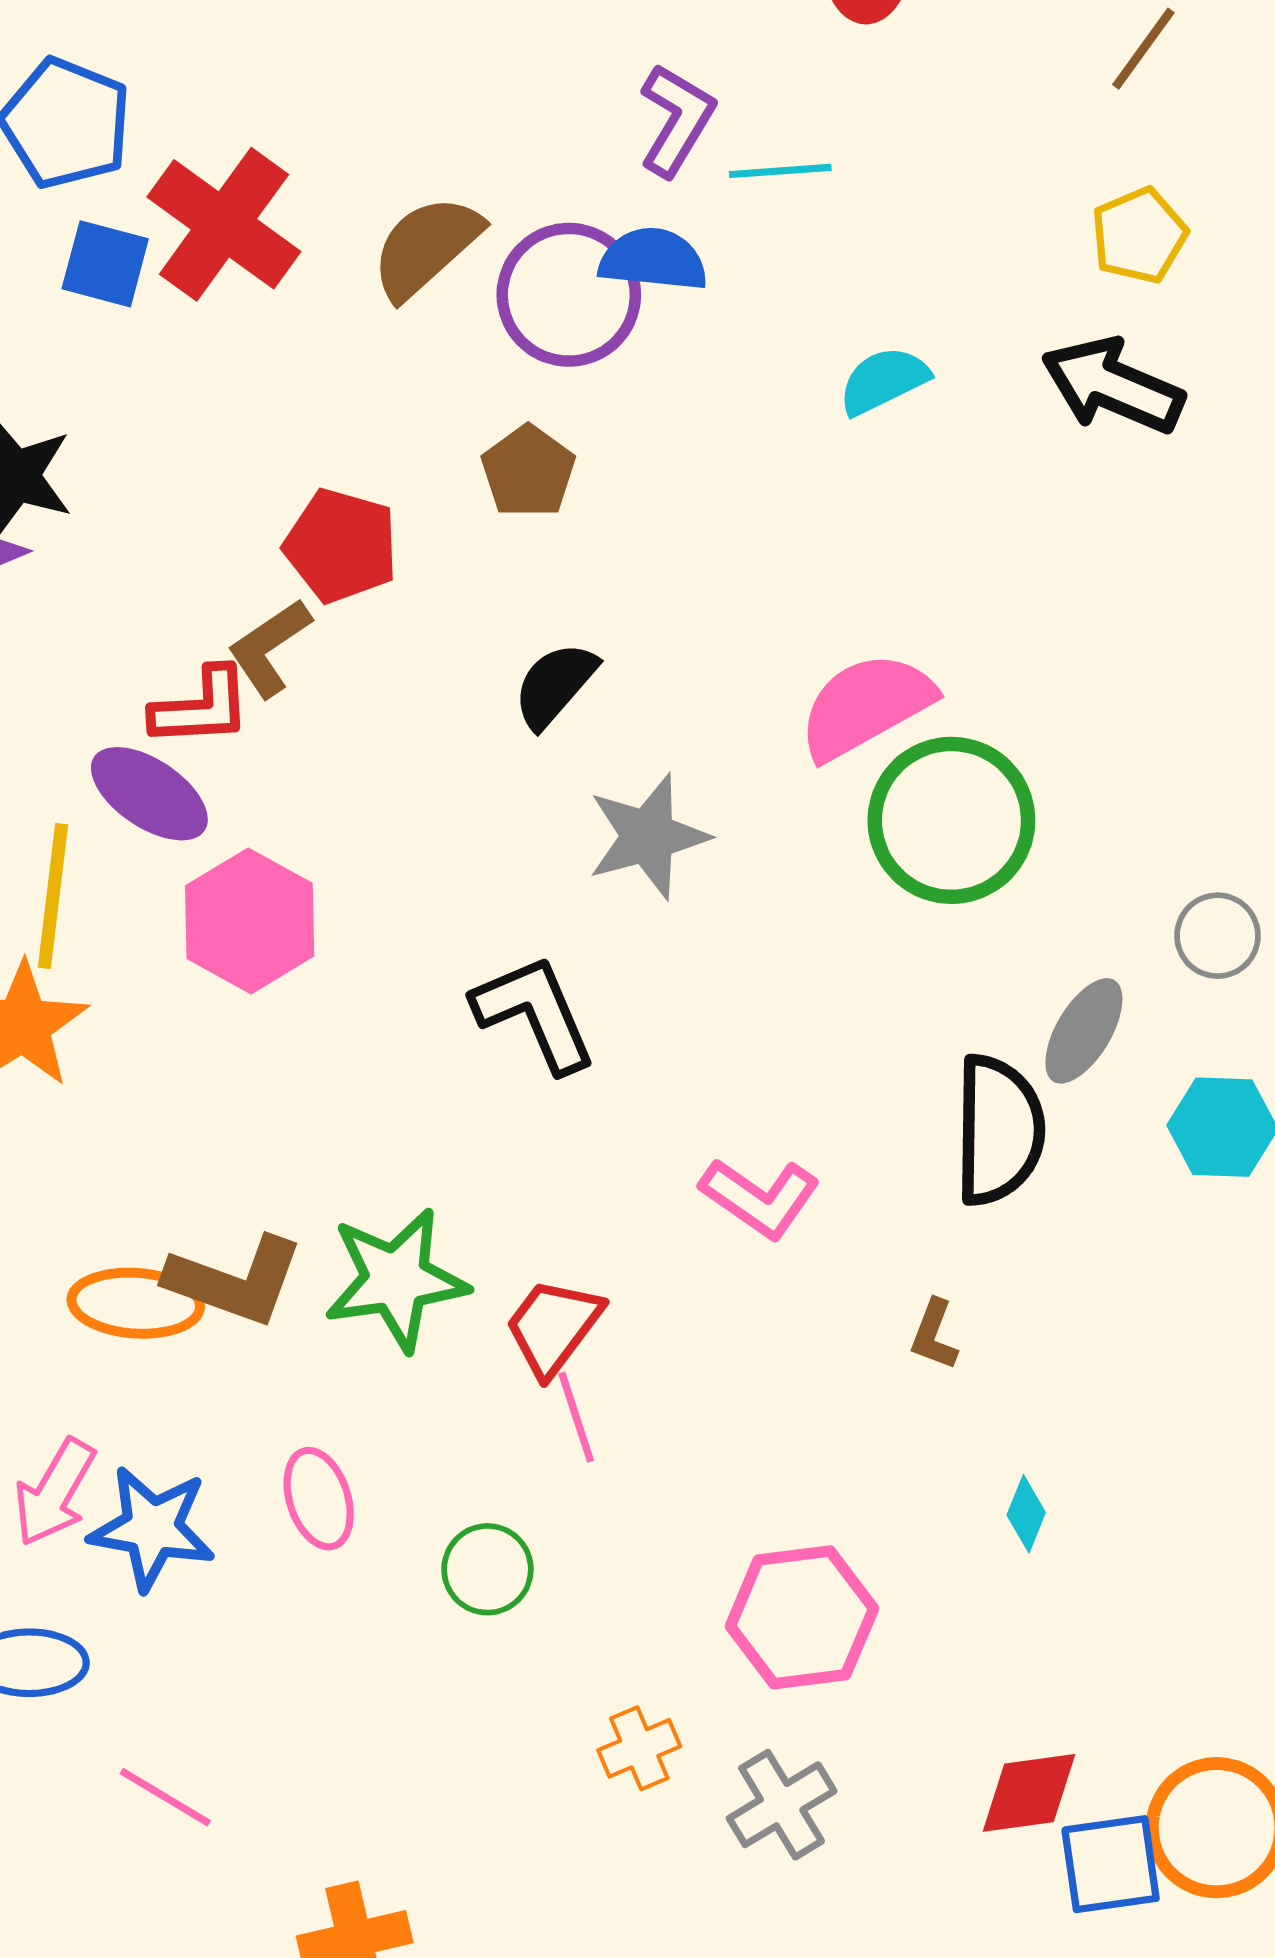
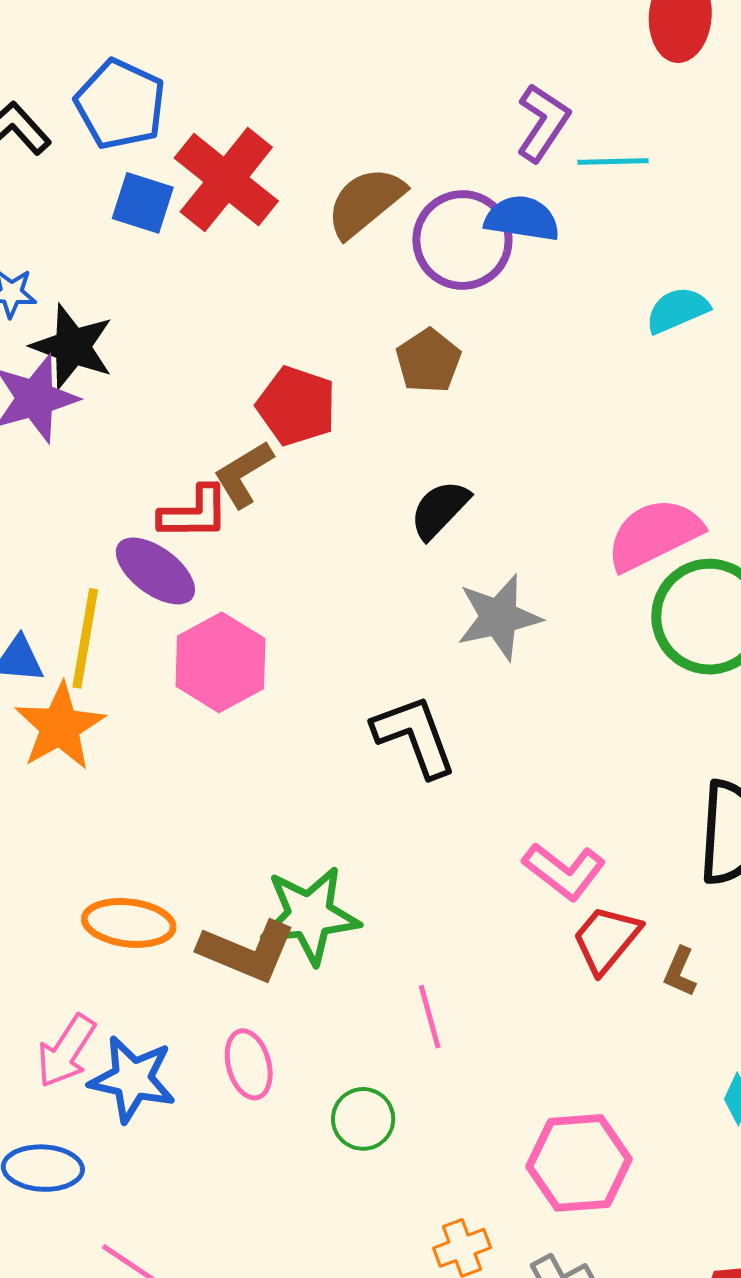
brown L-shape: (235, 1281) -> (247, 951), moved
red trapezoid: (553, 1327) -> (606, 939), moved

